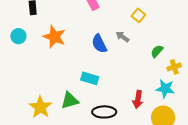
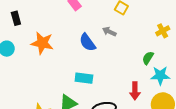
green semicircle: (157, 51) -> (148, 58), moved
yellow cross: (174, 67) -> (163, 31), moved

